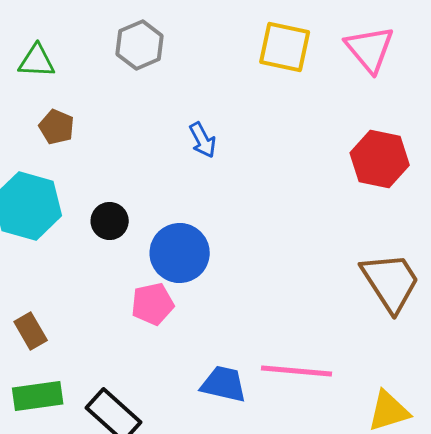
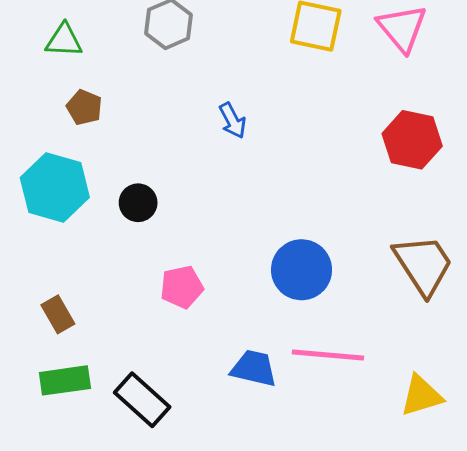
blue circle: (180, 253) -> (302, 270), moved

